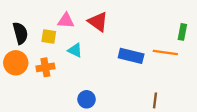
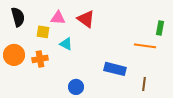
black semicircle: (20, 33) -> (18, 17), moved
blue rectangle: (131, 56) -> (115, 69), moved
brown line: (155, 100) -> (144, 84), moved

